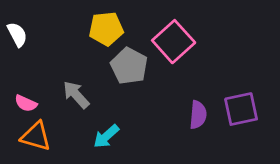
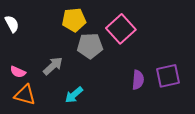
gray pentagon: (129, 66) -> (90, 46), turned -30
gray arrow: (76, 95) -> (53, 66), turned 90

